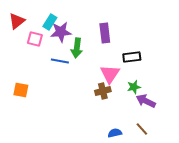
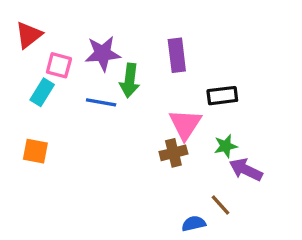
cyan rectangle: (50, 22) -> (42, 92), moved
brown line: (142, 129) -> (221, 205), moved

